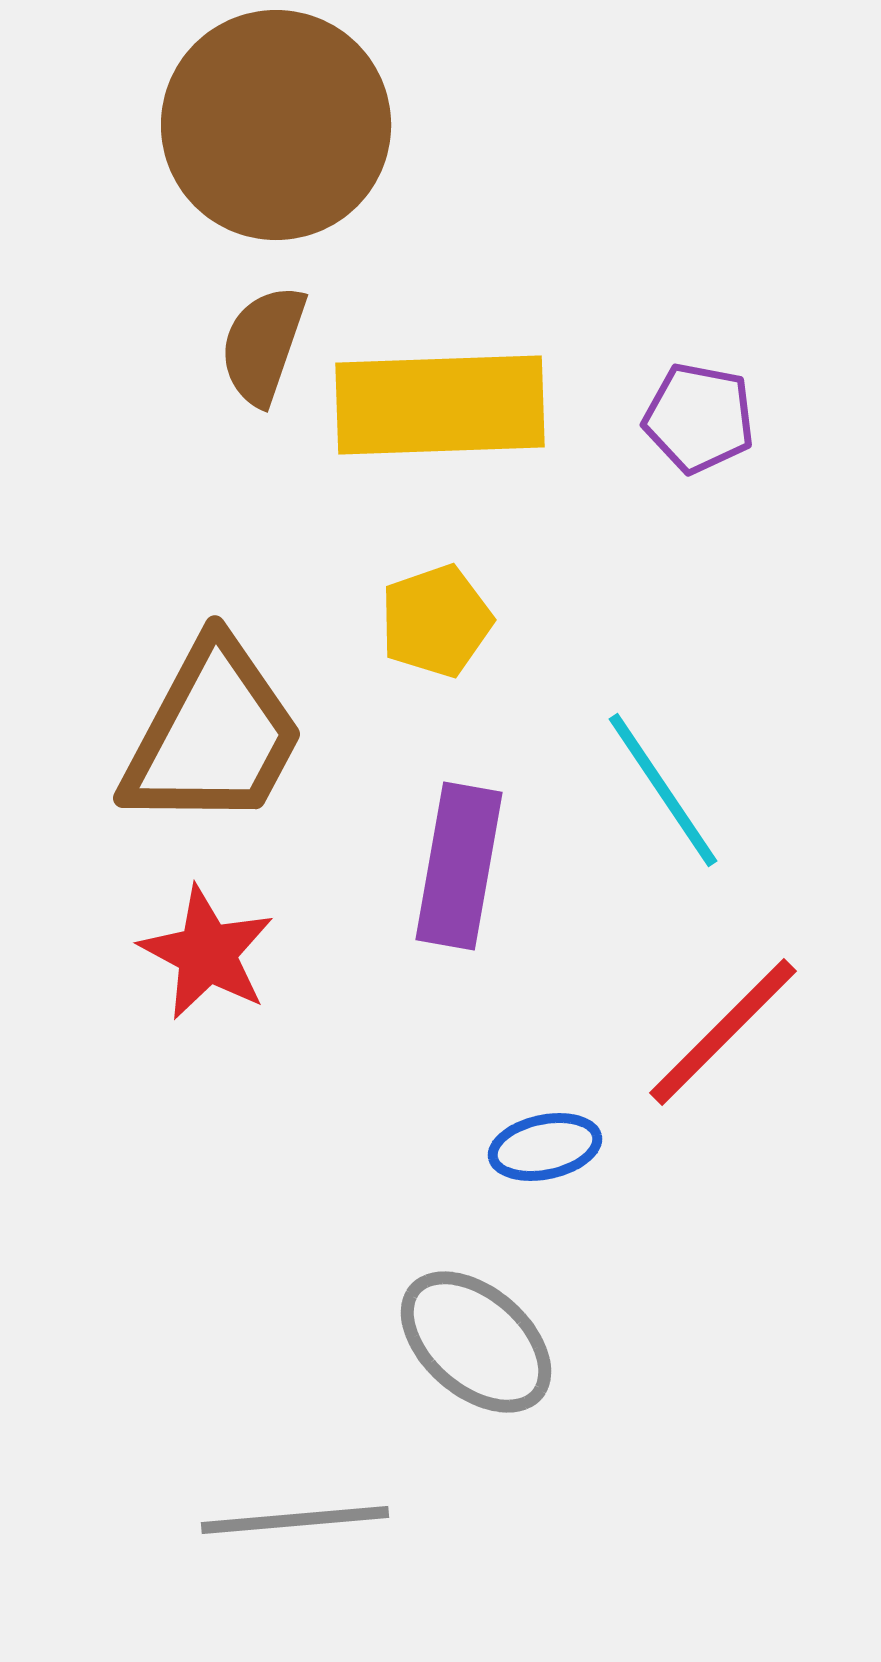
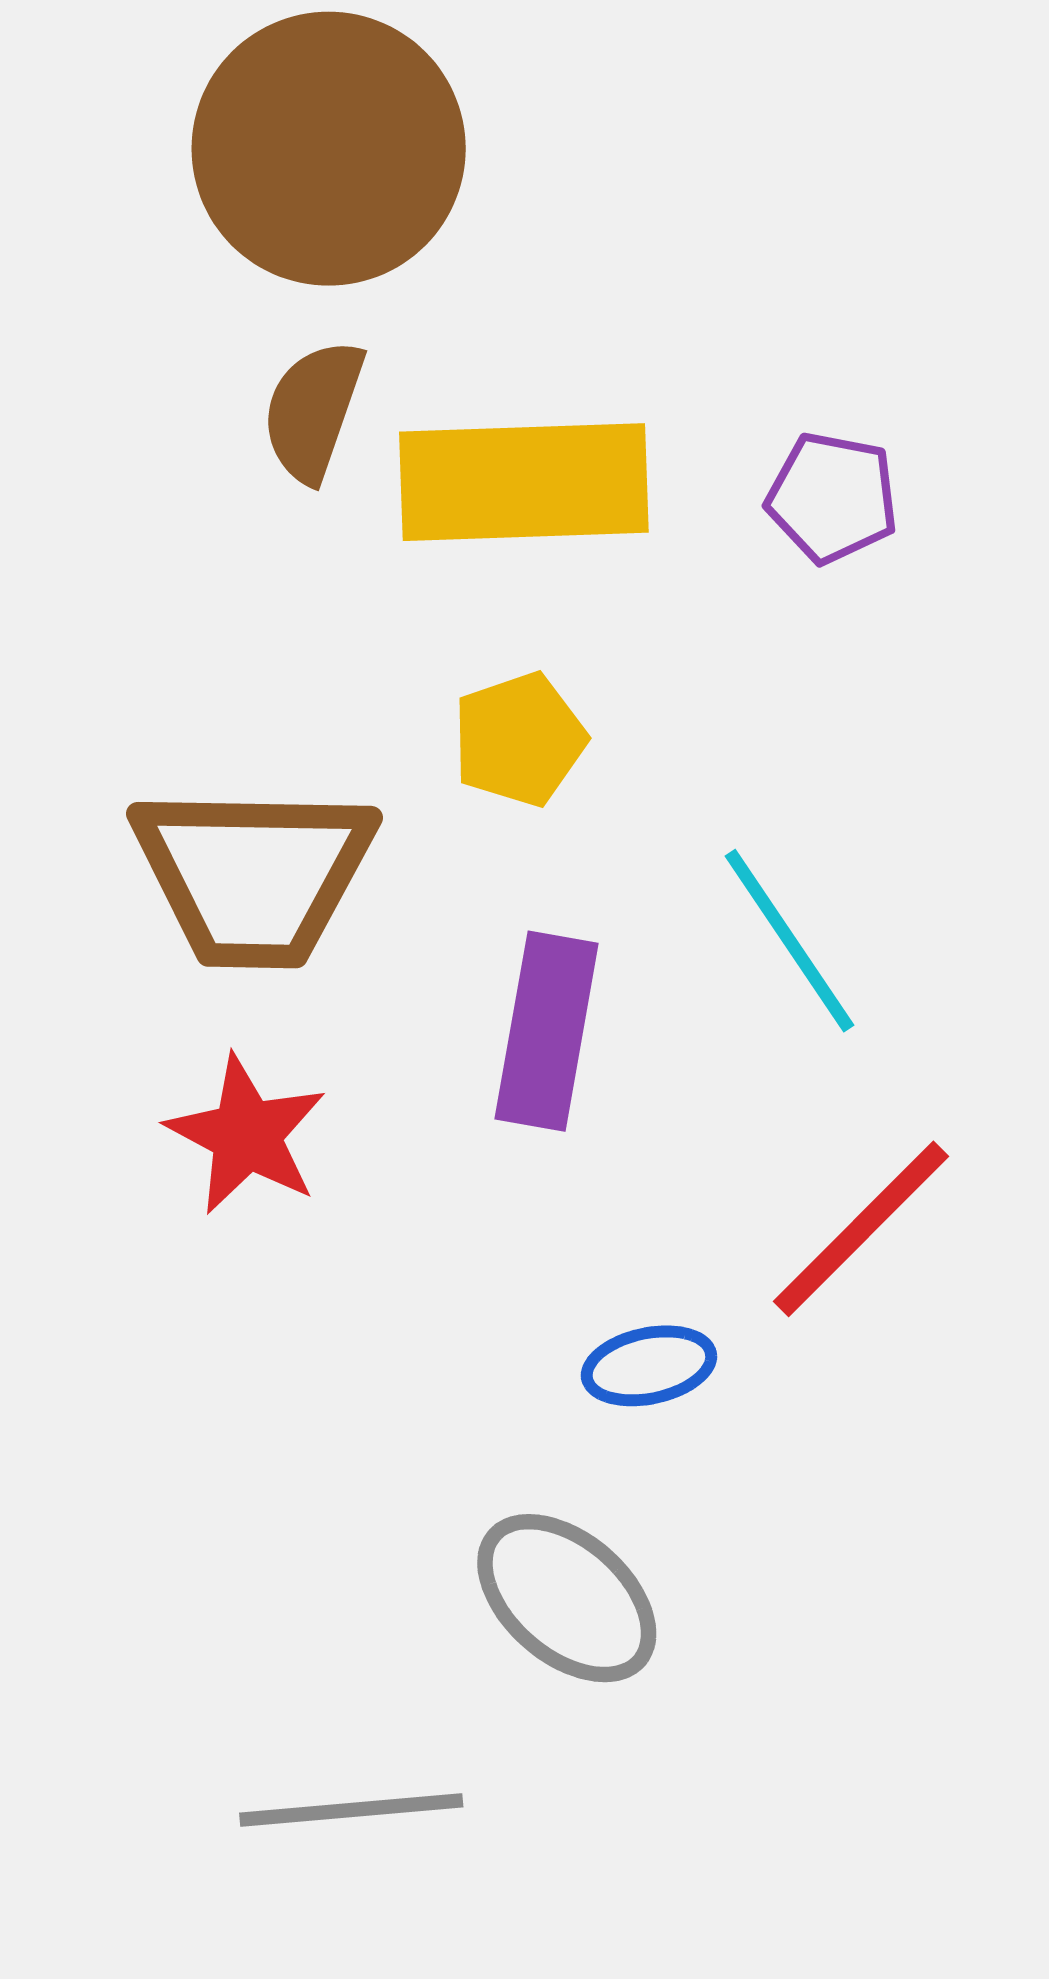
brown trapezoid: (213, 735) -> (254, 875), turned 63

